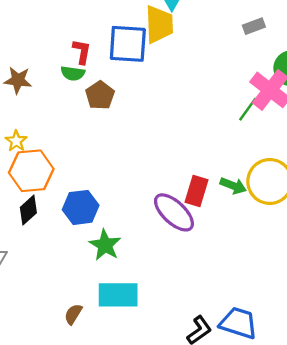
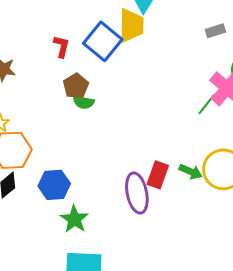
blue square: (128, 44) -> (103, 41), turned 33
green semicircle: (73, 73) -> (84, 102), moved
purple ellipse: (174, 212) -> (137, 193), turned 33

